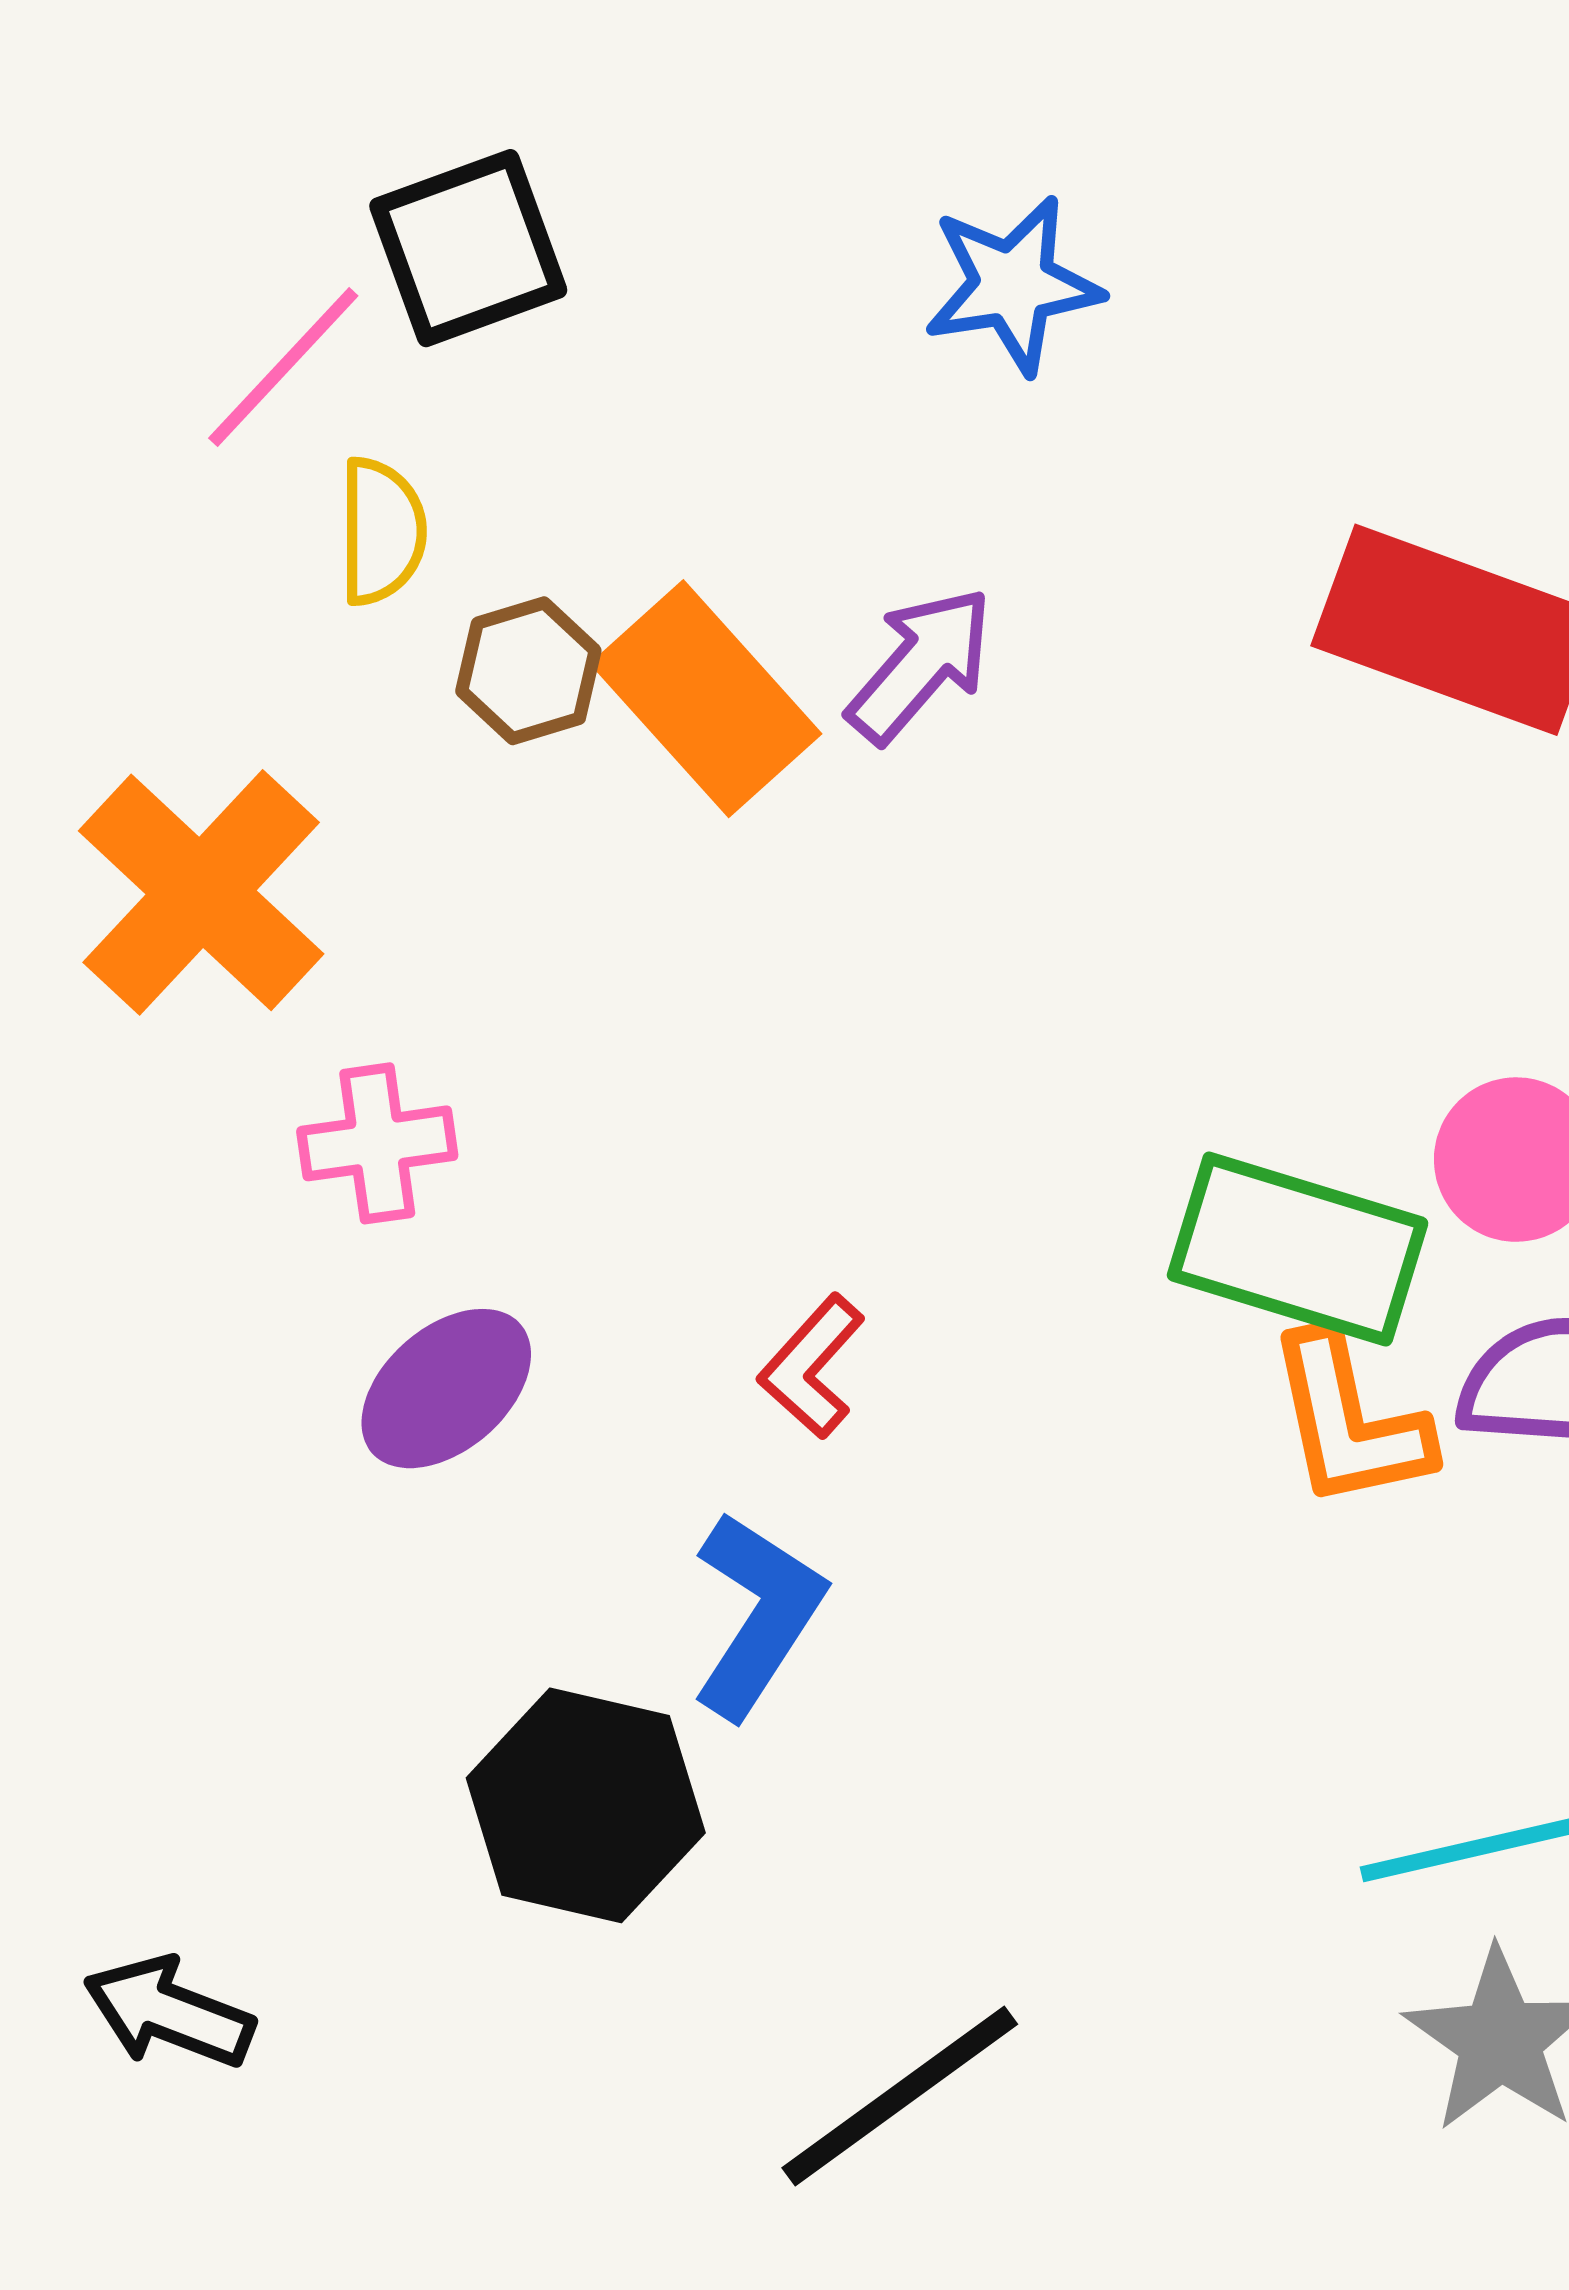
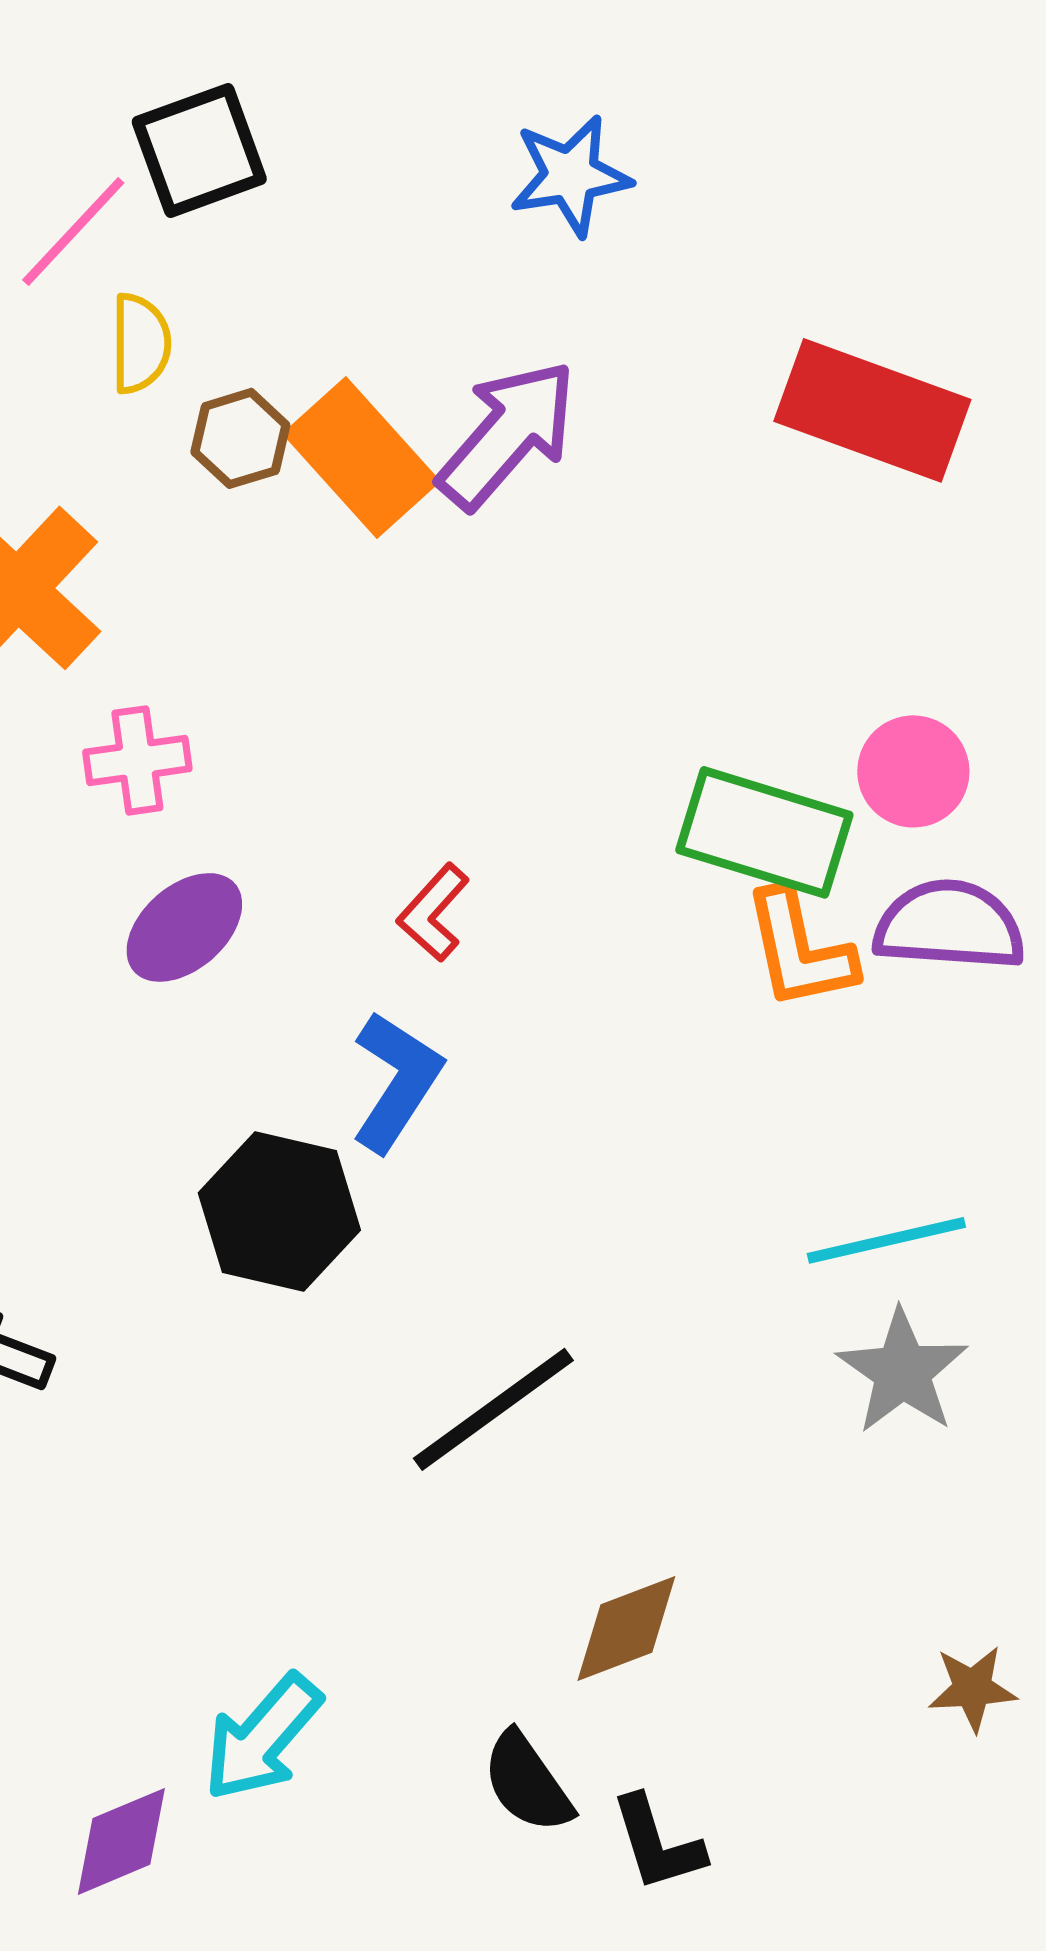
purple arrow: (920, 665) -> (507, 434), size x1.4

